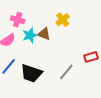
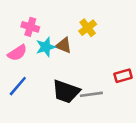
gray line: (66, 72) -> (91, 94), turned 42
black trapezoid: (31, 73) -> (66, 91), moved

